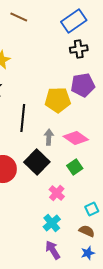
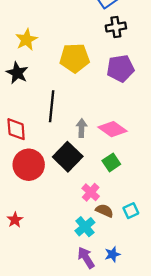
yellow pentagon: (58, 100) -> (75, 58), moved
brown semicircle: (87, 231) -> (104, 211), moved
blue star: (88, 253) -> (112, 254), moved

